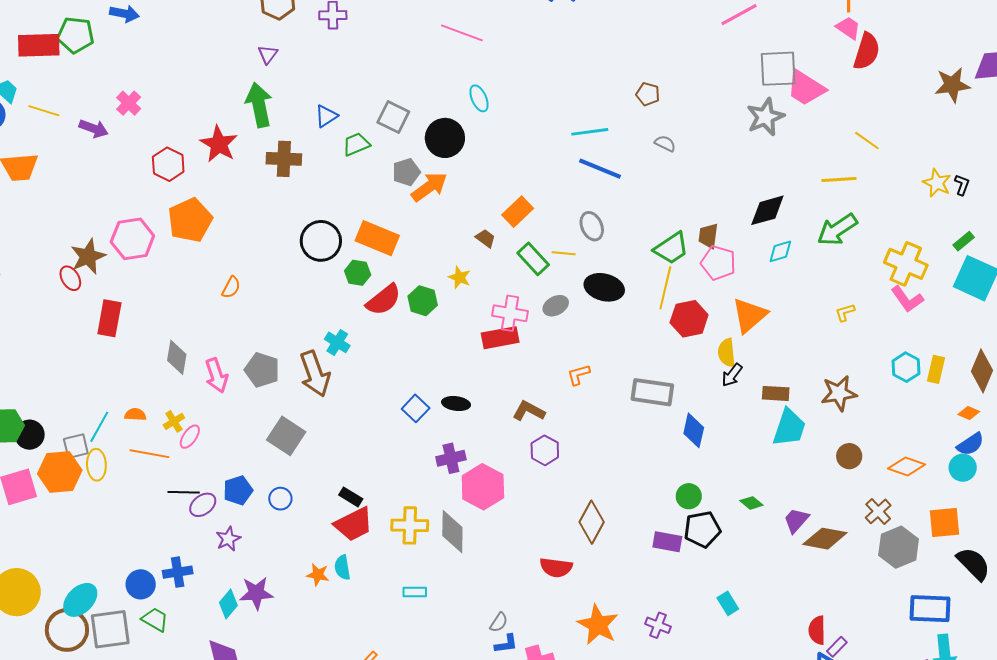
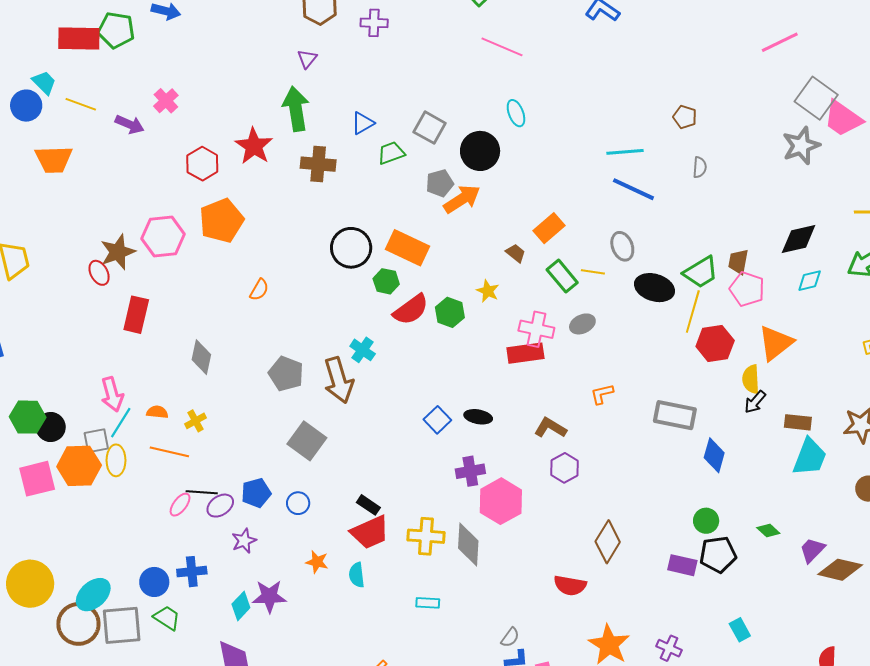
gray square: (778, 69) -> (816, 98), turned 36
gray semicircle: (665, 143) -> (700, 167), turned 65
black ellipse: (604, 287) -> (654, 288), moved
pink arrow: (216, 375) -> (112, 394), moved
pink ellipse: (190, 437) -> (180, 505), moved
orange star: (318, 575) -> (317, 562), moved

